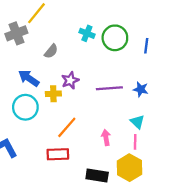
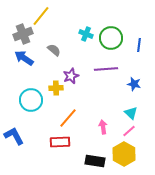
gray semicircle: (51, 51) -> (54, 50), turned -88
blue arrow: (29, 78) -> (24, 58), moved
purple line: (109, 88) -> (106, 69), moved
pink line: (135, 142) -> (129, 131), turned 48

